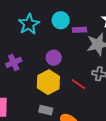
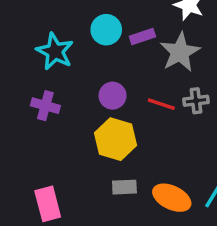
purple cross: (14, 62) -> (45, 106), moved, turned -35
red line: (78, 84) -> (161, 104), moved

